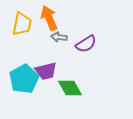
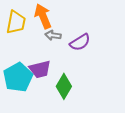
green diamond: (70, 88) -> (64, 86), turned 60

